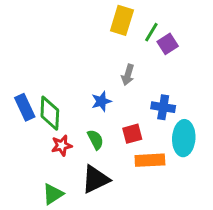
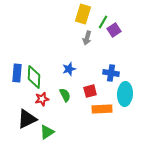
gray arrow: (128, 75) -> (87, 38), moved
blue rectangle: (25, 107) -> (17, 73), turned 30
black triangle: (95, 179) -> (27, 119), moved
green triangle: (53, 194) -> (47, 132), moved

